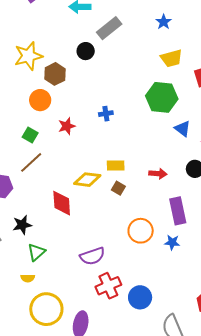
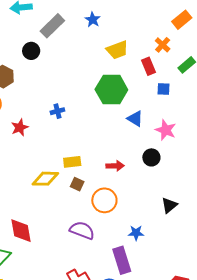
blue star: (164, 22) -> (93, 20), moved
red diamond: (62, 203) -> (21, 231), moved
purple rectangle: (178, 211) -> (122, 260), moved
orange circle: (141, 231) -> (104, 200), moved
purple semicircle: (92, 256) -> (82, 230), moved, turned -135

